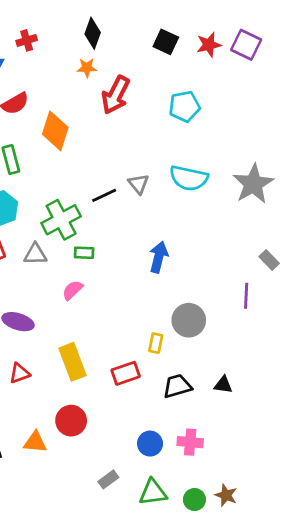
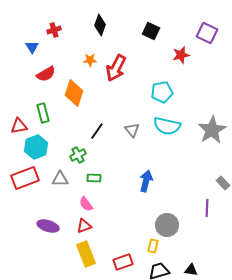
red star: (209, 45) -> (181, 55), moved
orange star: (87, 68) -> (90, 60), moved
cyan pentagon: (184, 106) -> (162, 92), moved
black line: (104, 195) -> (97, 131), moved, turned -30
green cross: (61, 220) -> (78, 155), size x0.6
pink semicircle: (73, 290) -> (86, 204), turned -84
yellow rectangle: (156, 343) -> (153, 246), moved
red triangle: (19, 373) -> (84, 226), moved

